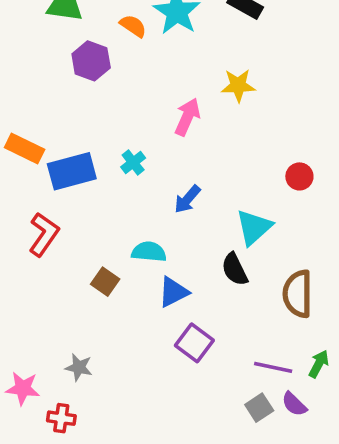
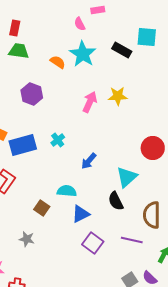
purple hexagon: (91, 61) -> (32, 94), moved
pink arrow: (187, 117) -> (90, 102), moved
red circle: (299, 176) -> (153, 148), size x1.5
gray star: (79, 367) -> (27, 239), moved
purple line: (273, 367) -> (132, 240), moved

